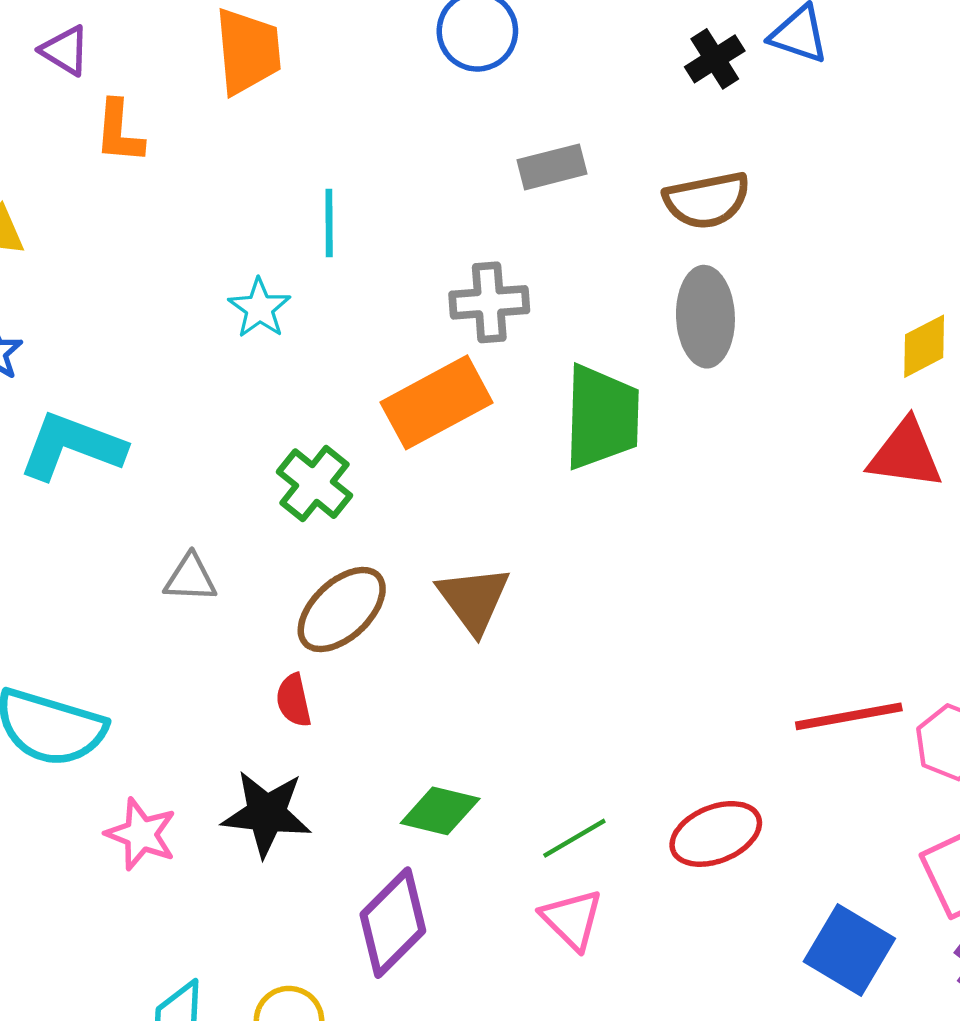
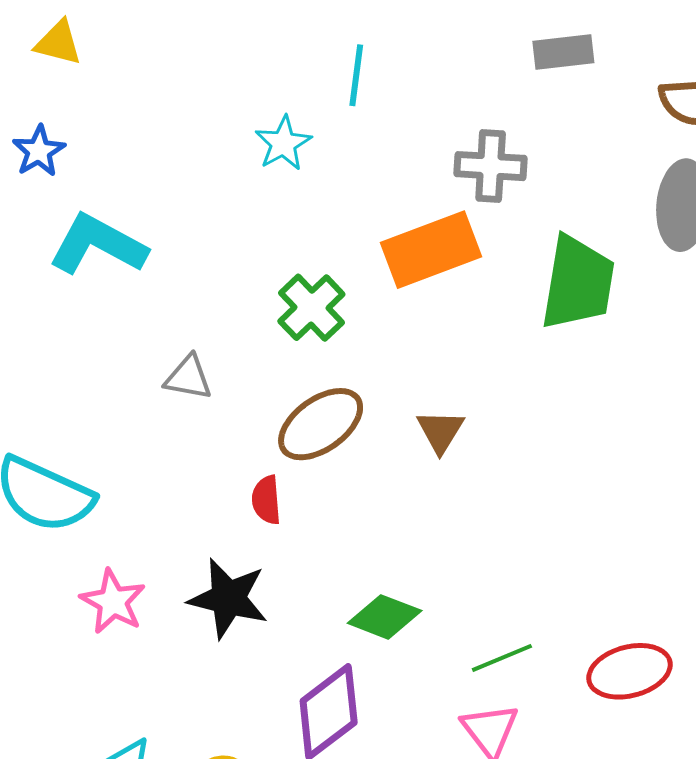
brown triangle: (474, 599) -> (440, 431), size x0.7

